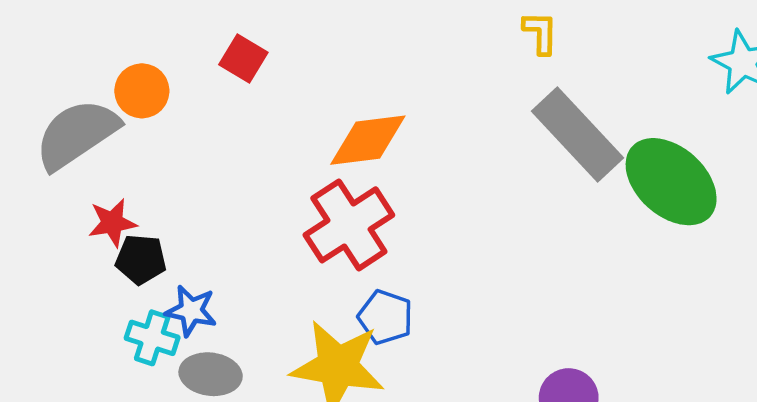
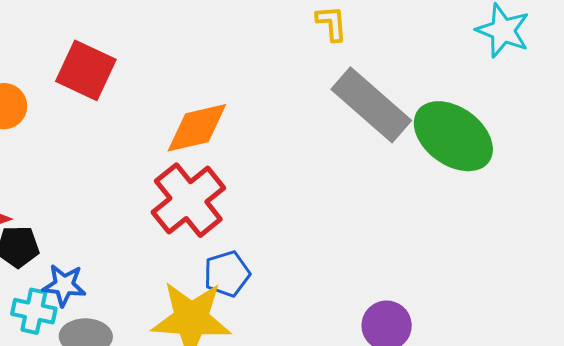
red square: (243, 59) -> (86, 70), size x1.5
blue pentagon: (385, 317) -> (227, 274), turned -30

